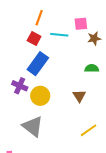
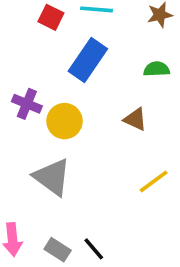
blue rectangle: (38, 64) -> (88, 60), moved
brown triangle: (79, 96) -> (135, 119), turned -32

